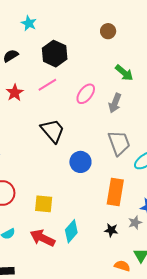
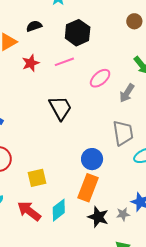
blue circle: (80, 162) -> (92, 159), moved
orange rectangle: (115, 192) -> (88, 188), moved
yellow square: (44, 204) -> (37, 178), turned -30
black star: (111, 230) -> (98, 217), size x1.5

